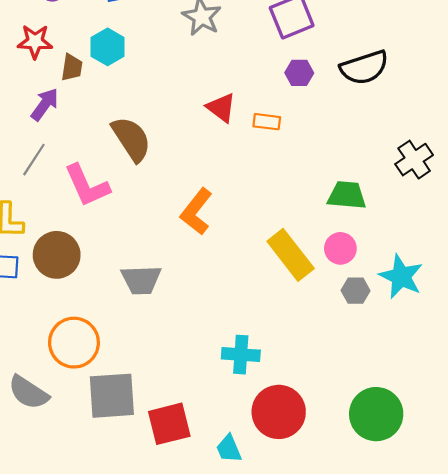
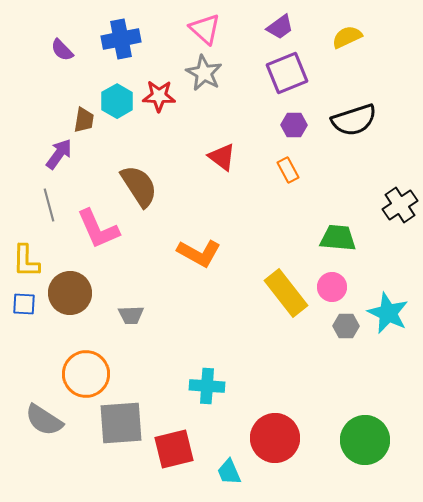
red star: (35, 42) -> (159, 96), moved
orange rectangle: (267, 122) -> (288, 170), moved, turned 55
gray line: (34, 160) -> (49, 205), turned -48
orange L-shape: (196, 212) -> (199, 253), turned -99
gray trapezoid: (141, 280) -> (131, 315), moved, size x0.7
cyan cross: (241, 355) -> (207, 386), moved

